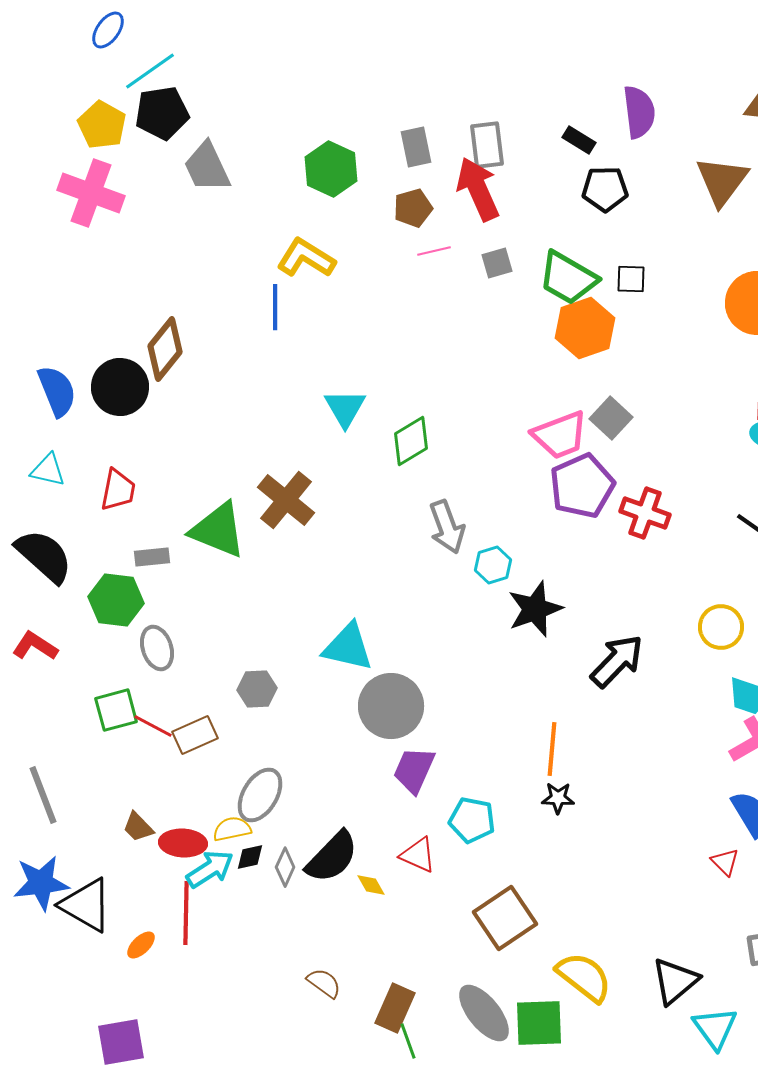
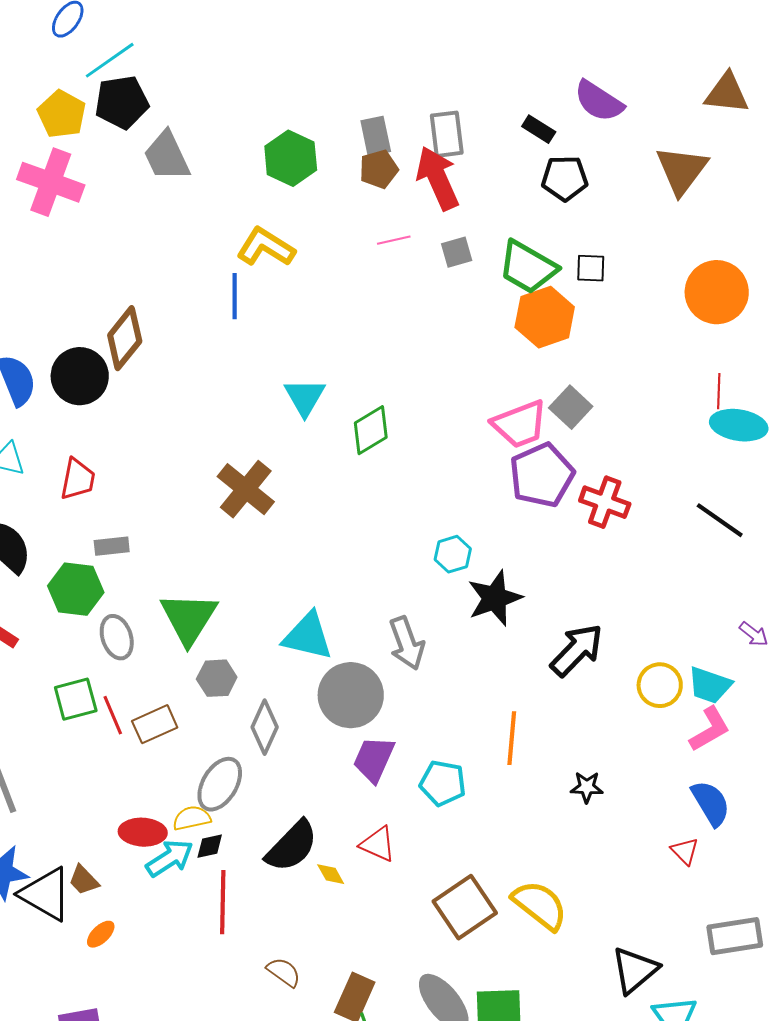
purple semicircle: (639, 112) -> (599, 101), turned 130
brown pentagon: (413, 208) -> (379, 169), moved
gray arrow: (447, 527) -> (407, 643), moved
green triangle: (218, 530) -> (189, 618), moved, turned 40
yellow circle: (721, 627) -> (660, 685), moved
red line: (153, 726) -> (113, 715), turned 39
black star: (558, 798) -> (587, 787), moved
cyan pentagon: (472, 820) -> (443, 783), moved
brown trapezoid: (138, 827) -> (84, 880), moved
gray diamond: (285, 867) -> (265, 727), moved, size x1.4
red line: (186, 913) -> (223, 902), moved
yellow semicircle: (584, 977) -> (540, 905), moved

